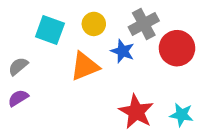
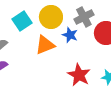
yellow circle: (94, 24) -> (51, 17), size x1.5
cyan square: (50, 30) -> (22, 21), turned 36

